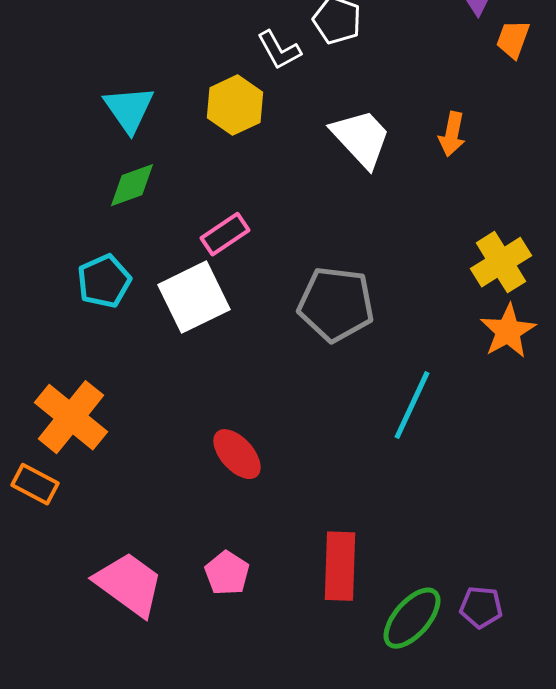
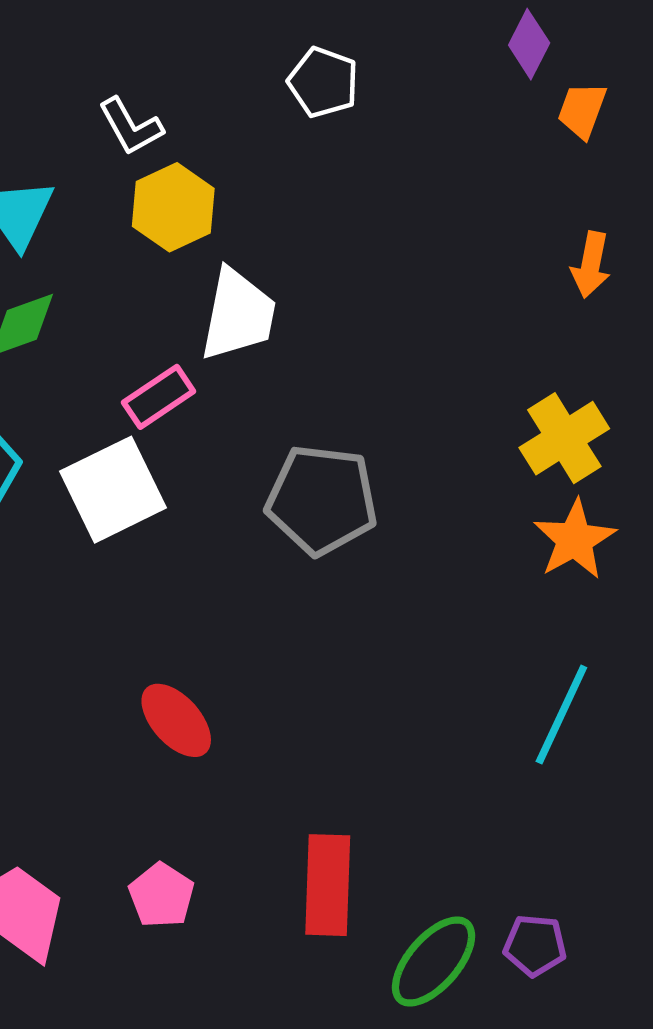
white L-shape: (279, 50) -> (131, 126), moved
orange arrow: (452, 134) -> (591, 265), moved
white trapezoid: (361, 138) -> (238, 315), moved, turned 54
cyan line: (412, 405) -> (561, 715), moved

